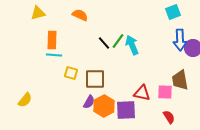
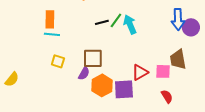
black line: (104, 43) -> (102, 22), turned -64
yellow square: (71, 73) -> (58, 61), moved
red triangle: (142, 93) -> (140, 72), turned -42
yellow semicircle: (25, 100) -> (12, 79), moved
purple semicircle: (89, 102) -> (84, 73), moved

